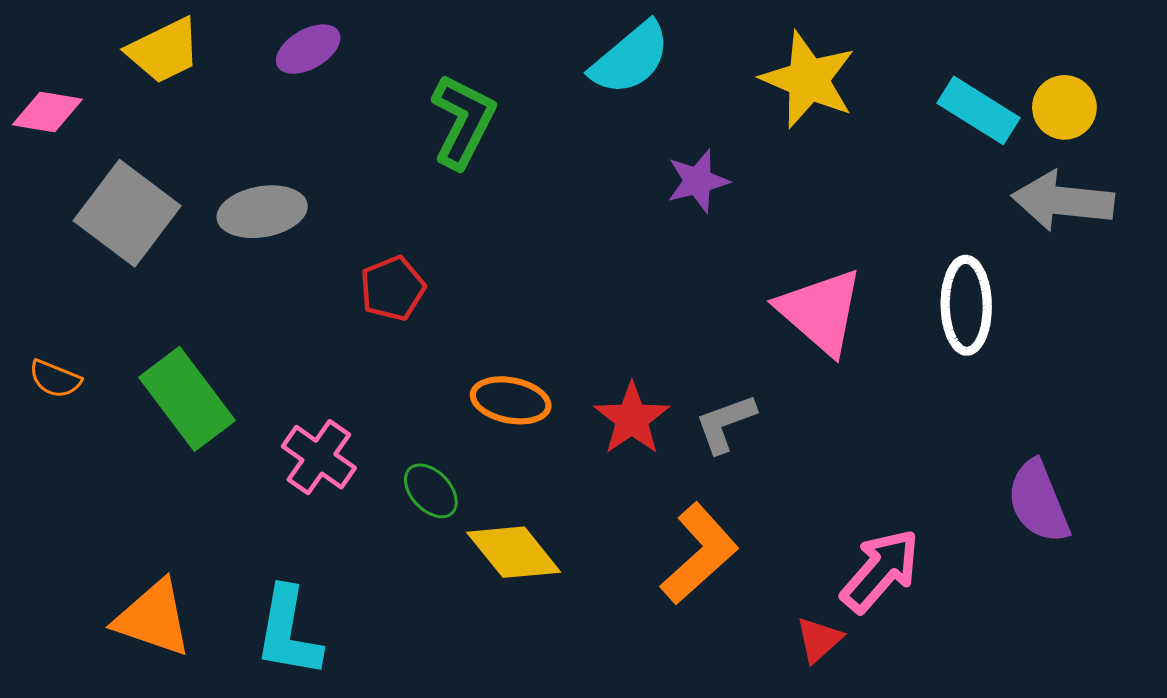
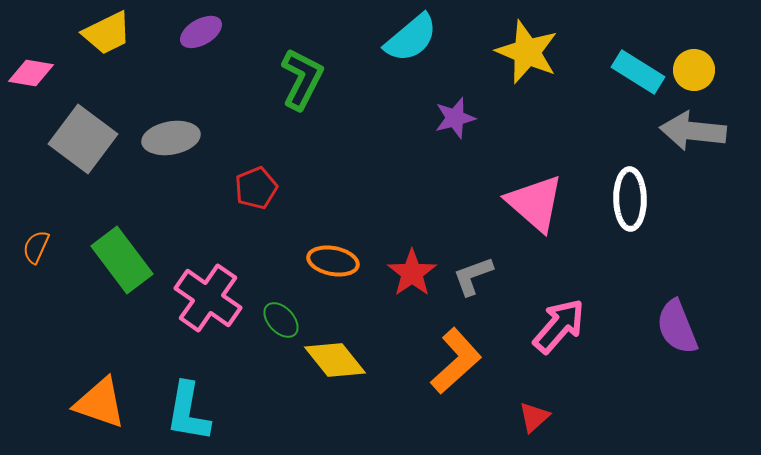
orange semicircle: (55, 379) -> (36, 247), turned 92
pink cross: (319, 457) -> (208, 298), size x1.4
pink arrow: (880, 571) -> (559, 326), moved

